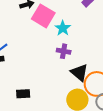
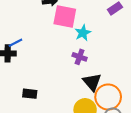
pink square: (43, 16) -> (65, 16), turned -30

